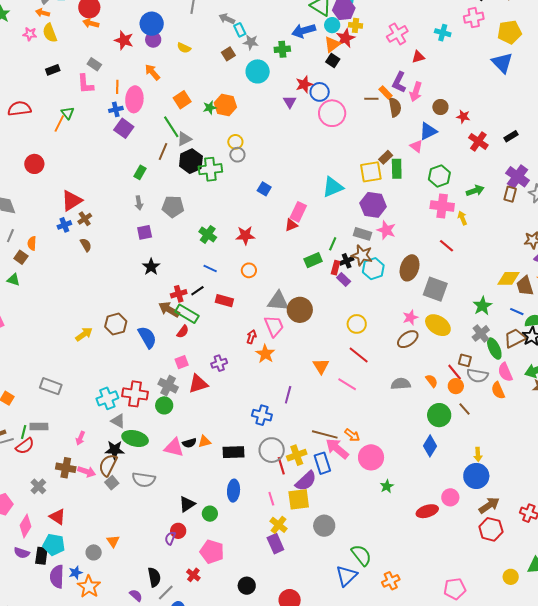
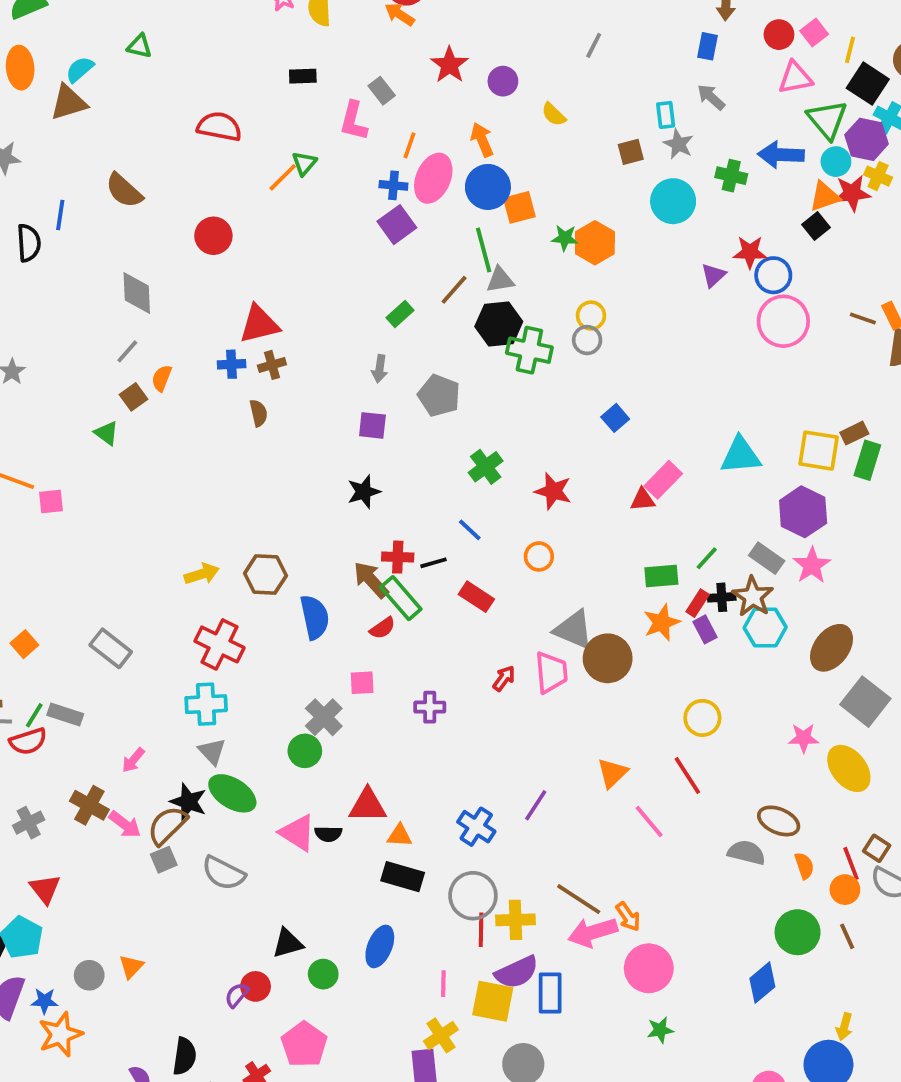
gray arrow: (227, 19) -> (711, 97), moved
blue circle: (152, 24) -> (488, 187), moved
brown ellipse: (408, 339) -> (779, 821), moved, turned 40
orange star: (265, 354) -> (662, 623), moved
red triangle: (198, 384) -> (368, 805), moved
red cross: (135, 394) -> (219, 644), moved
orange triangle: (204, 442) -> (399, 836), moved
pink arrow: (337, 449) -> (593, 932), turned -75
blue rectangle: (322, 463) -> (550, 993), moved

